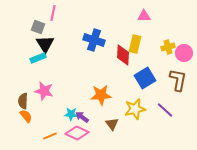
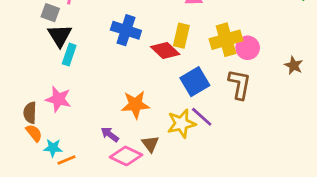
yellow cross: (168, 47) -> (226, 40), size x1.6
red diamond: (123, 55) -> (165, 51), turned -50
cyan rectangle: (38, 58) -> (69, 55), moved, turned -49
purple line: (165, 110) -> (202, 117), moved
cyan star: (71, 114) -> (53, 148), moved
pink diamond: (77, 133) -> (126, 156), moved

